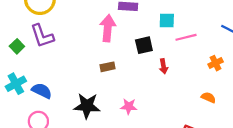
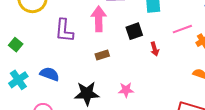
purple L-shape: (42, 36) -> (64, 31), moved, turned 30
pink line: (186, 37) -> (182, 29), moved
blue semicircle: (42, 91) -> (50, 74), moved

